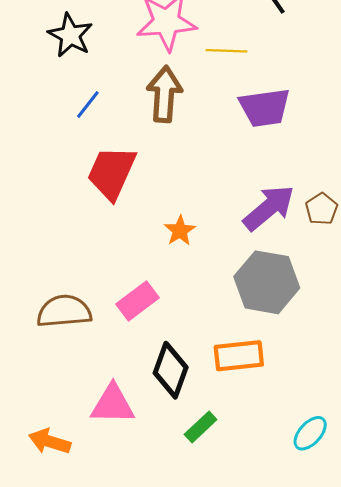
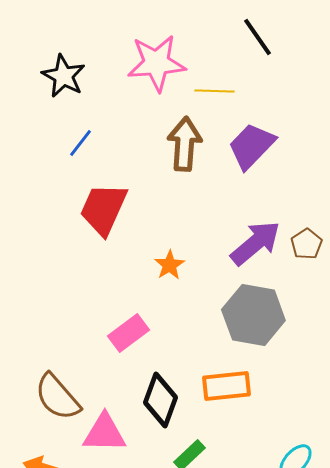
brown arrow: (164, 94) -> (184, 144), moved
purple trapezoid: (265, 108) -> (251, 146), turned 142
brown semicircle: (64, 311) -> (57, 397), moved, turned -126

